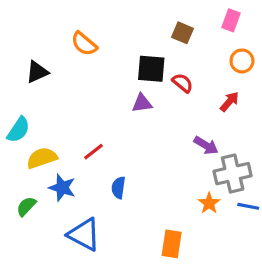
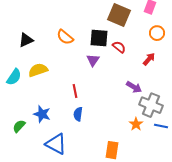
brown square: (183, 33) -> (119, 15), size x1.6
orange semicircle: (84, 44) -> (65, 37), moved
purple triangle: (142, 103) -> (93, 60), turned -48
red line: (93, 152) -> (75, 91), moved, turned -64
yellow semicircle: (42, 158) -> (38, 70), moved
gray cross: (233, 174) -> (151, 105), turned 35

